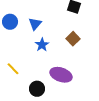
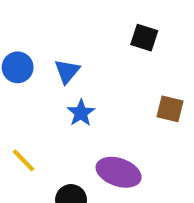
brown square: (73, 39) -> (170, 109), moved, turned -32

